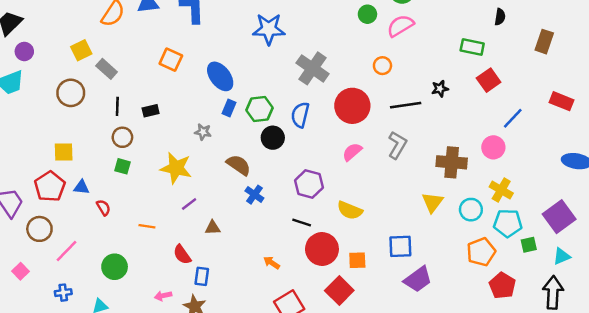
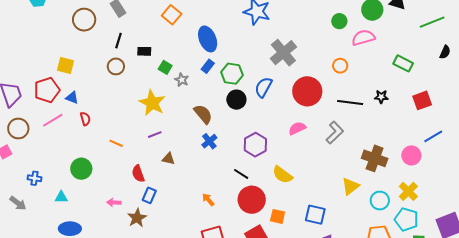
green rectangle: (472, 47) -> (403, 63), moved
green square: (122, 166) -> (165, 67), moved
brown circle: (39, 229) -> (18, 128), moved
pink line: (66, 251) -> (53, 120), moved

